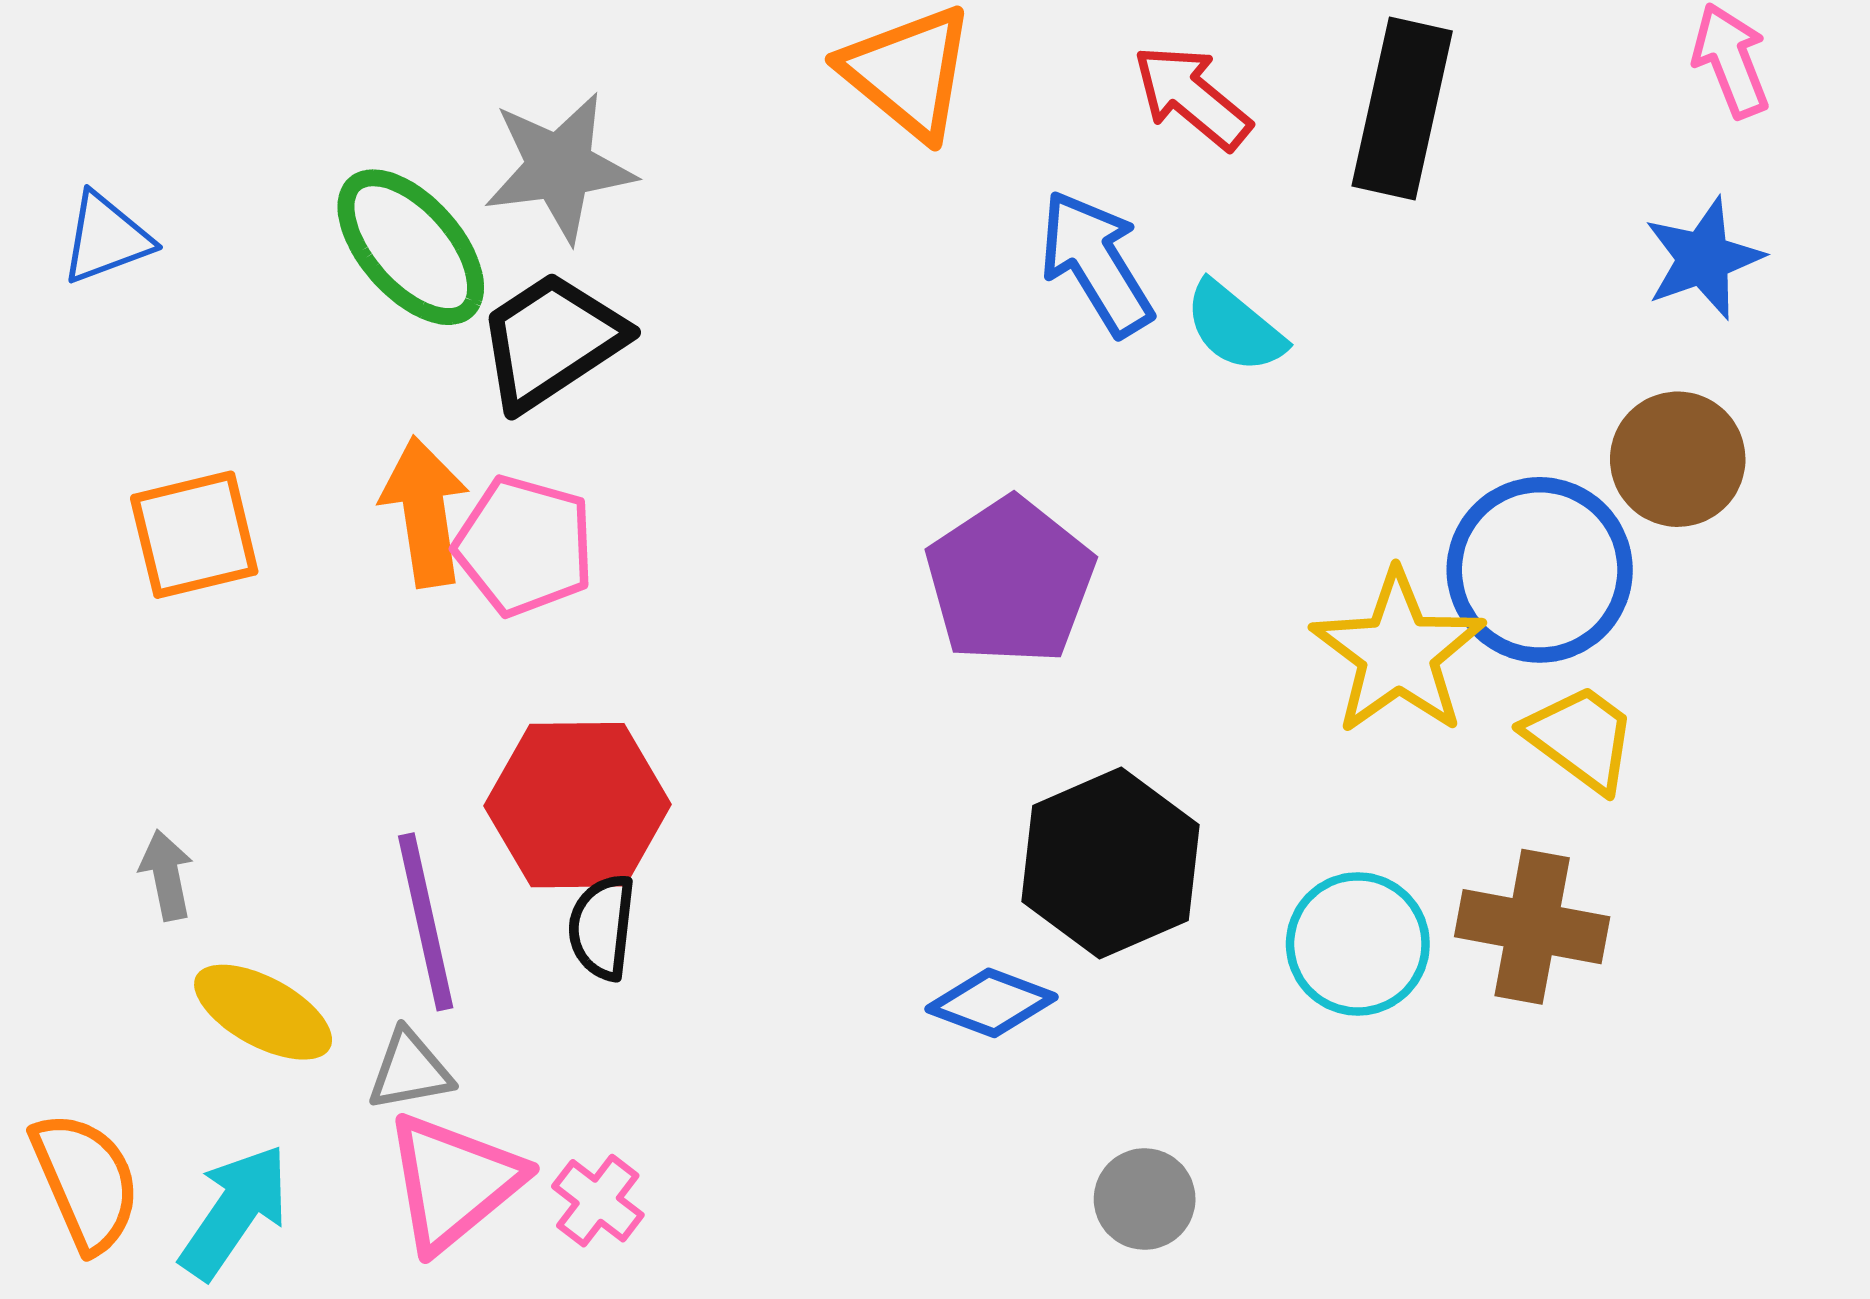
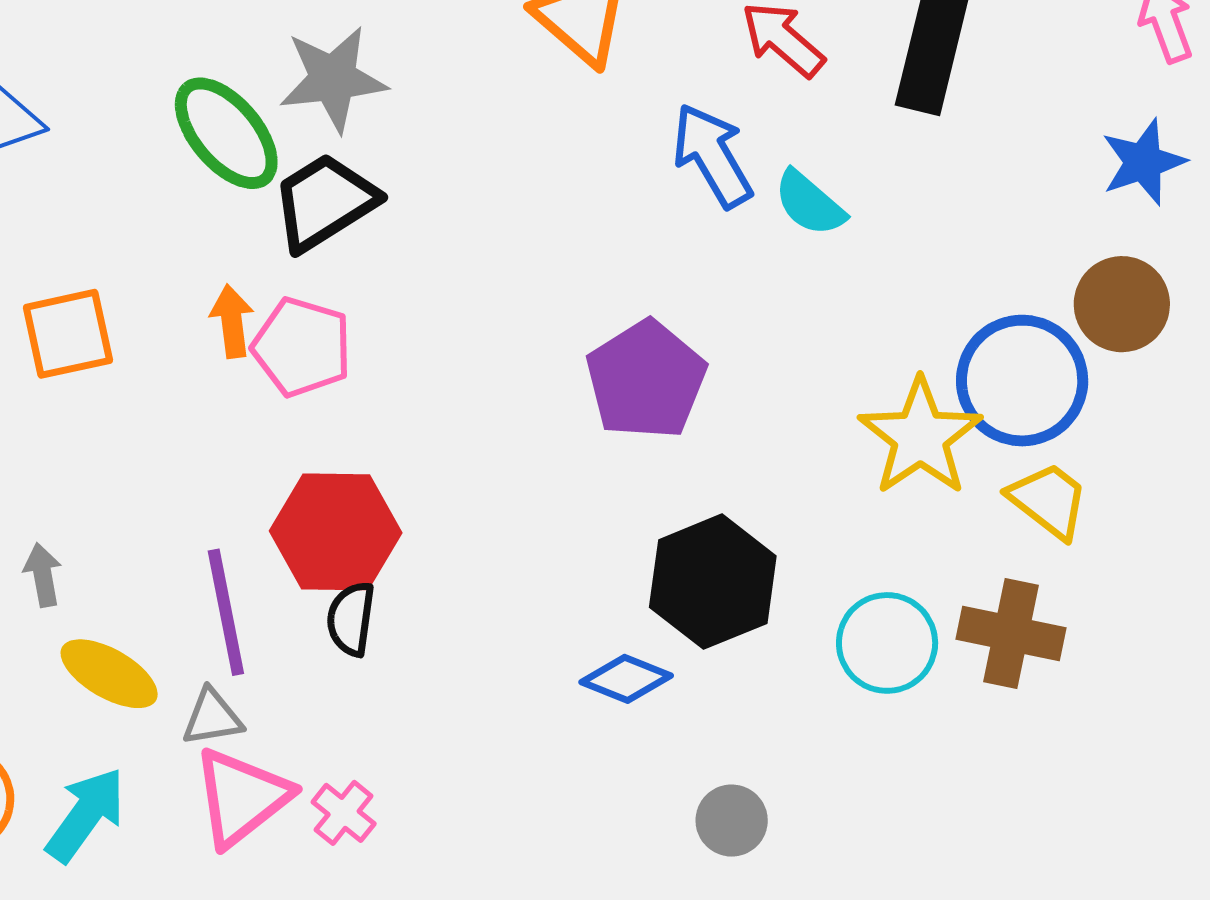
orange arrow: (425, 512) -> (232, 321), size x0.7

